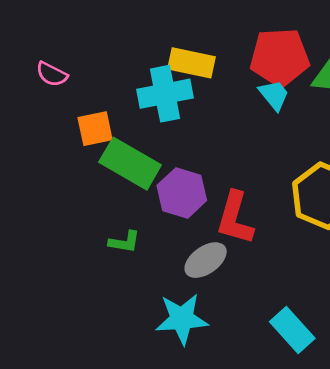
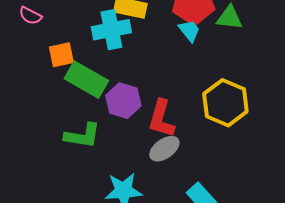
green L-shape: (124, 242) -> (82, 136), size x1.6
gray ellipse: (206, 260) -> (164, 149), moved

